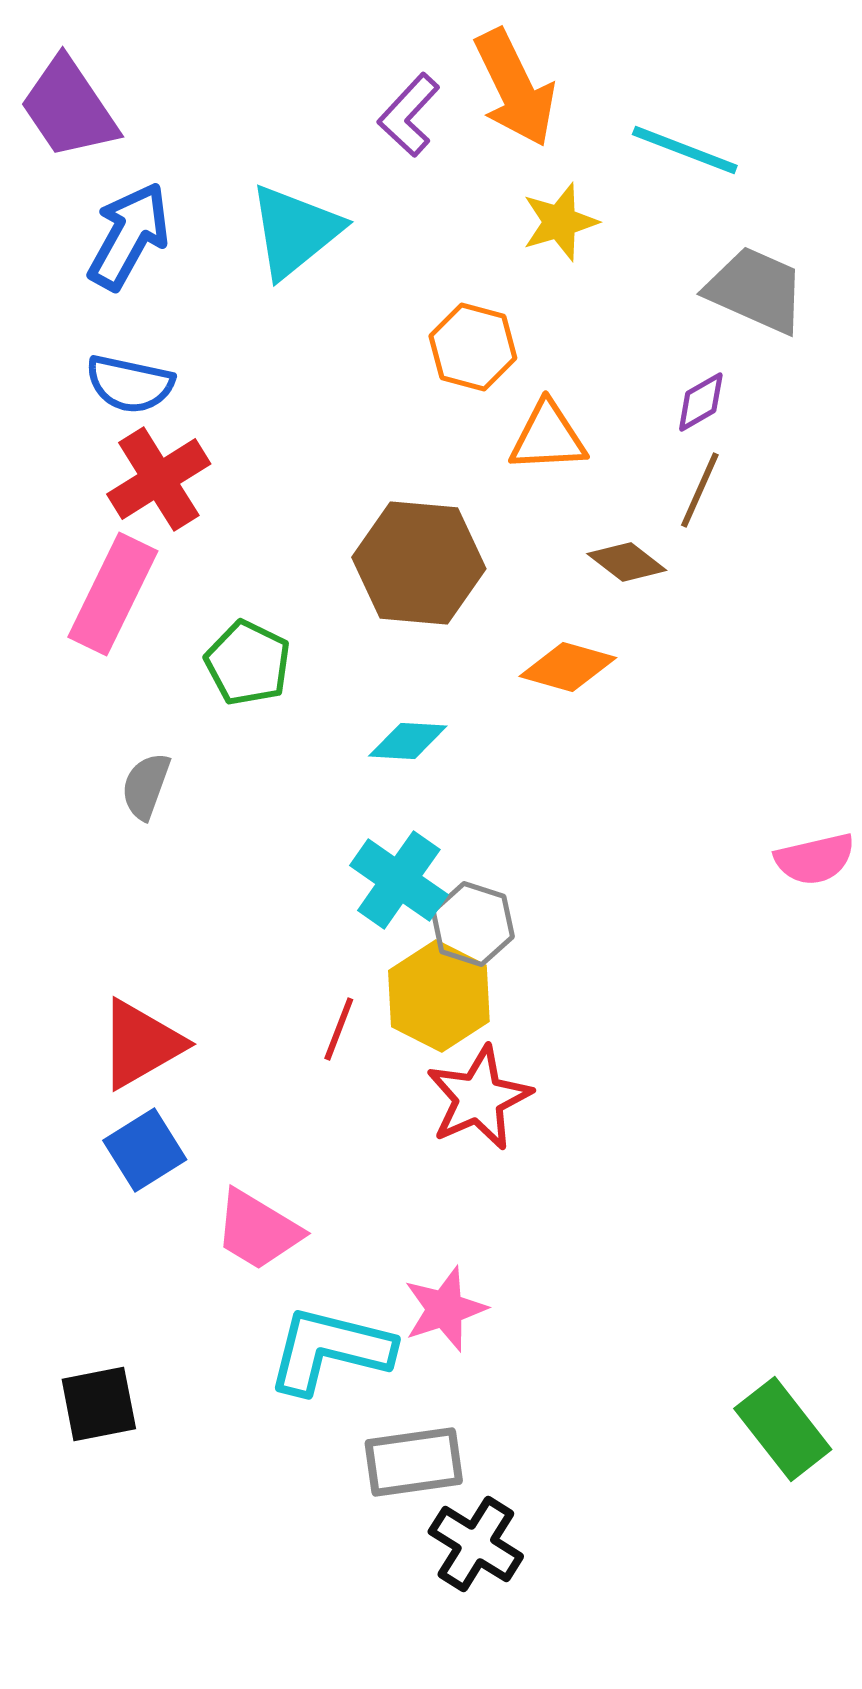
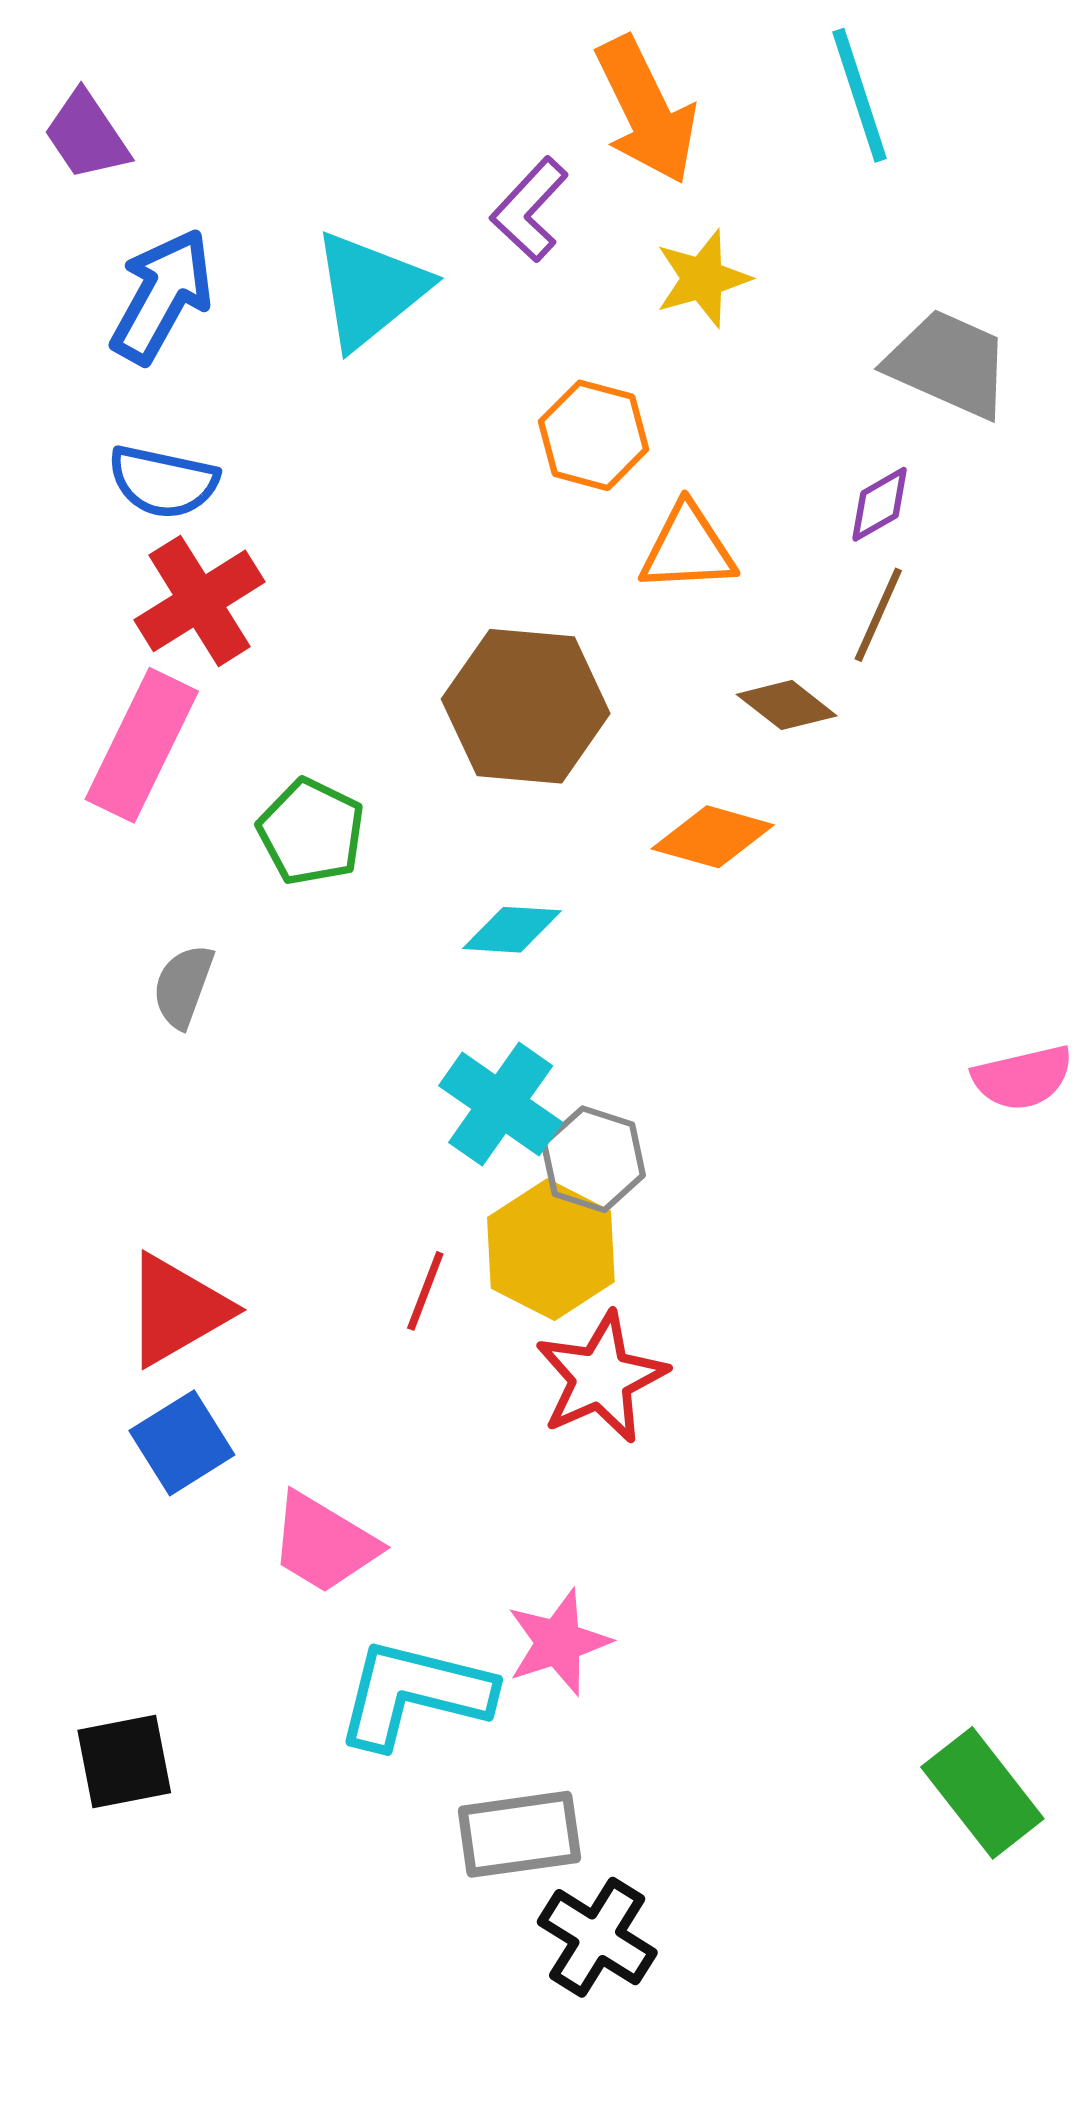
purple trapezoid: (69, 108) -> (87, 135), size x0.7
purple L-shape: (409, 115) -> (529, 209), moved
cyan line: (685, 150) -> (859, 95), moved, turned 51

